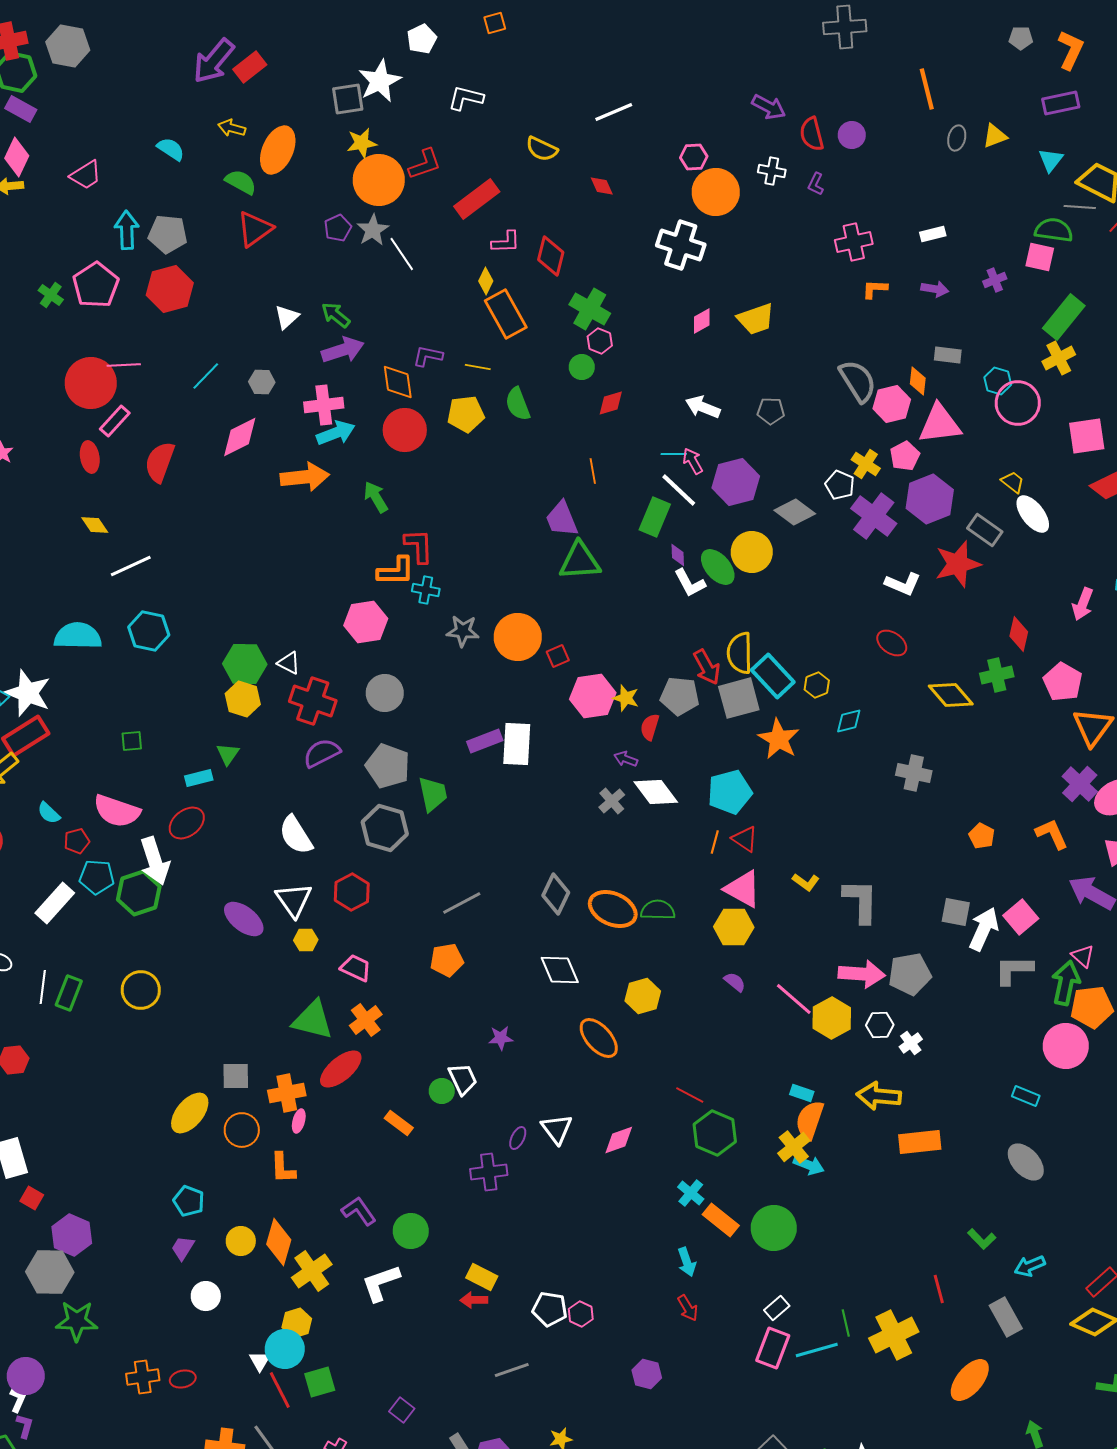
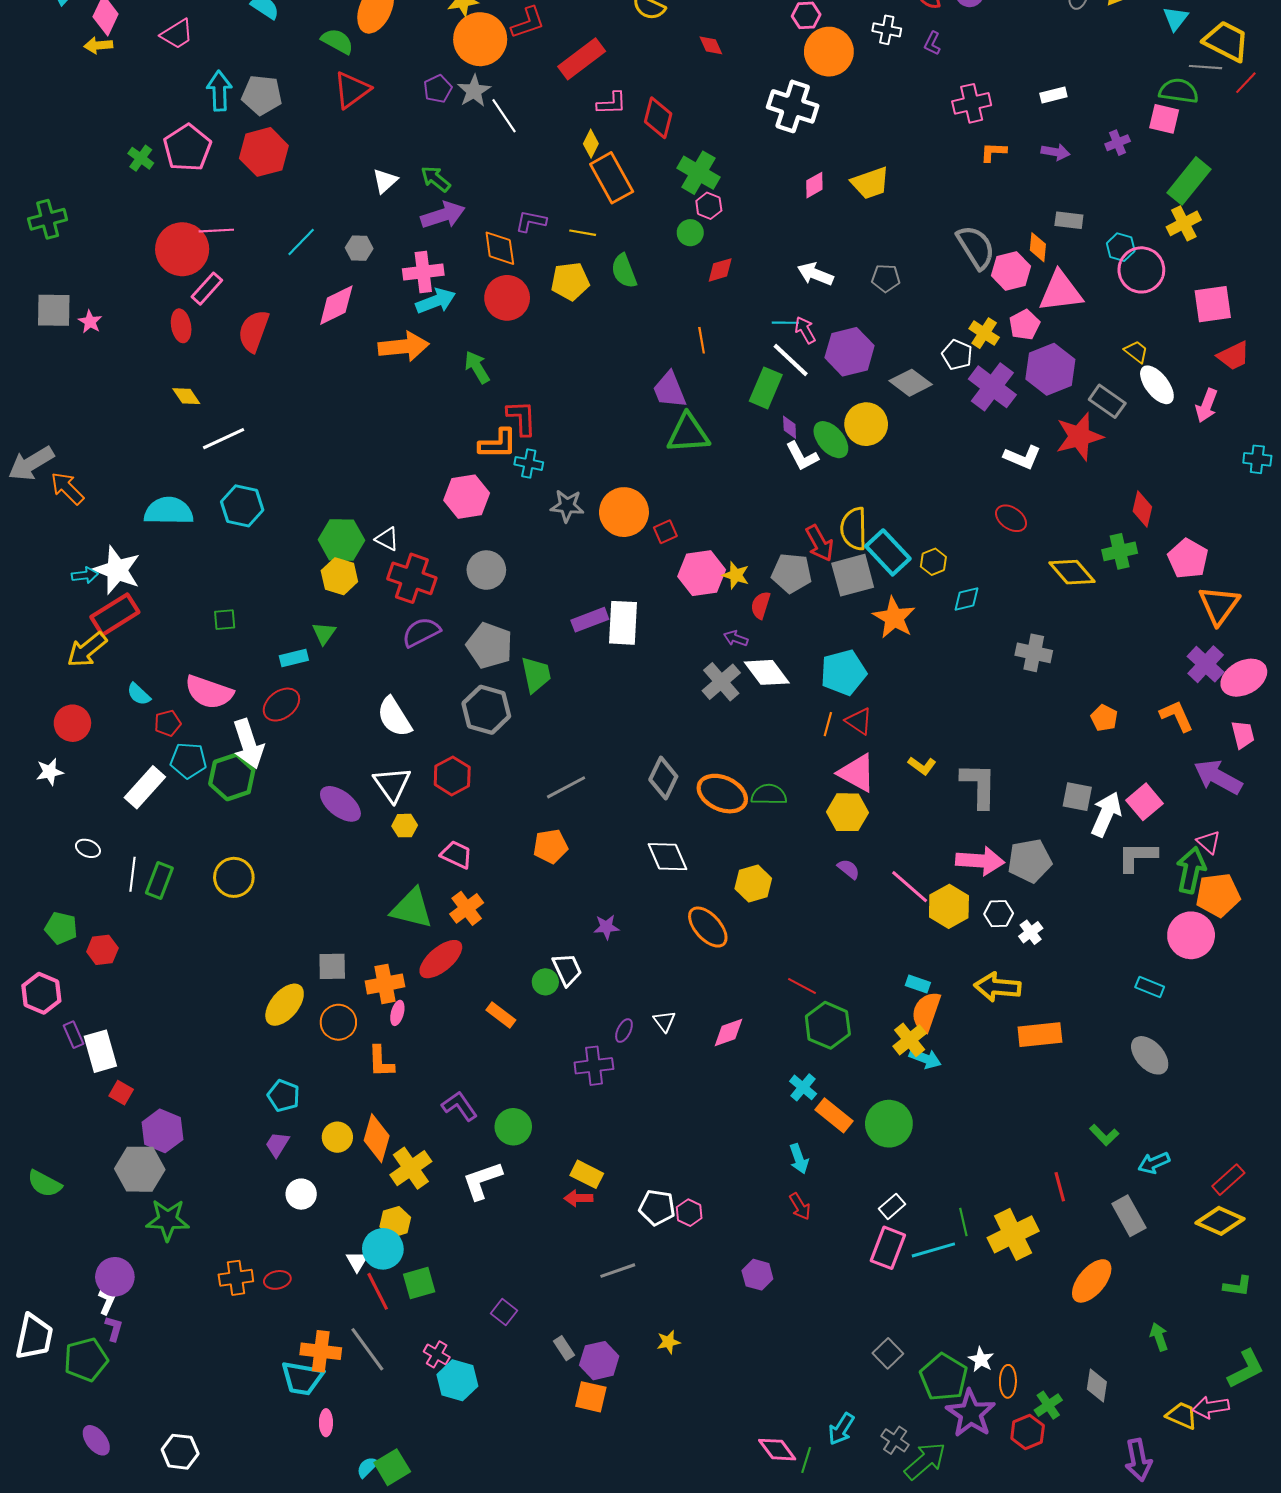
pink arrow: (1083, 604) -> (1207, 405), moved
gray cross: (612, 801) -> (721, 682), size x1.4
white triangle: (557, 1129) -> (664, 1021), size x0.7

